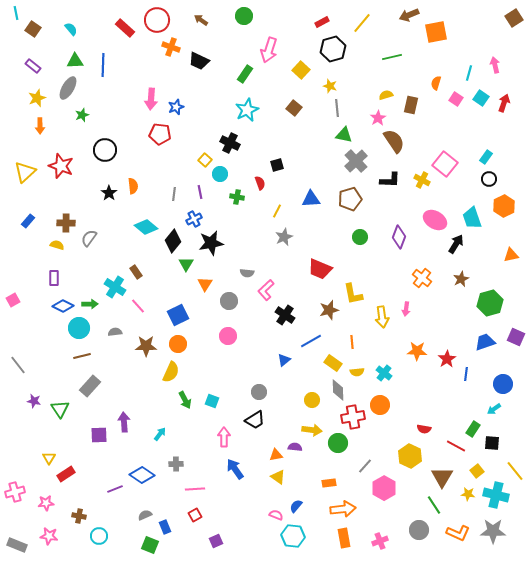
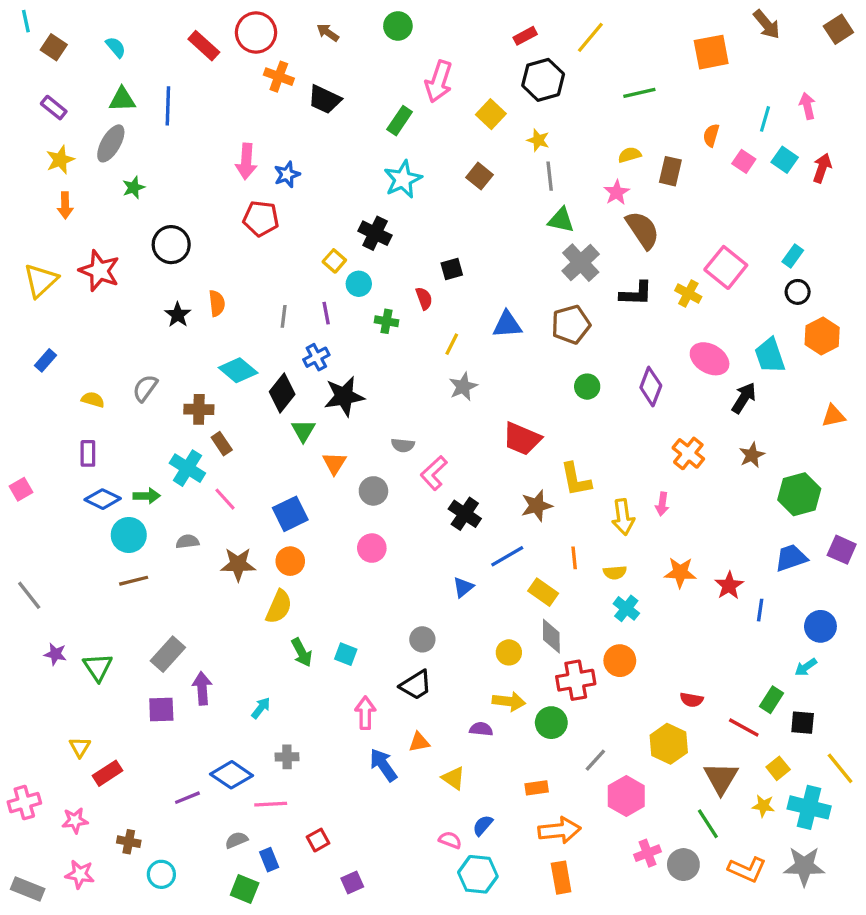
brown arrow: (409, 15) -> (767, 24), moved, turned -108
brown cross: (66, 223) -> (199, 409), moved
yellow semicircle: (357, 372) -> (615, 573), moved
gray rectangle: (90, 386) -> (168, 654), moved
orange triangle: (276, 455) -> (419, 742), moved
pink line: (195, 489) -> (271, 804), moved
pink cross: (380, 541) -> (648, 853), moved

